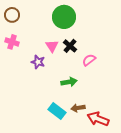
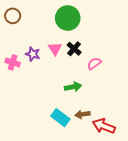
pink cross: (12, 42) -> (13, 62), moved
purple star: (38, 62) -> (33, 54), moved

